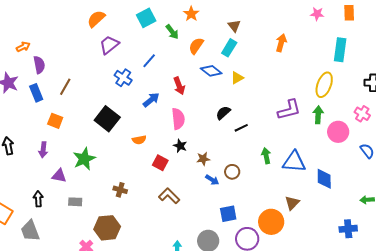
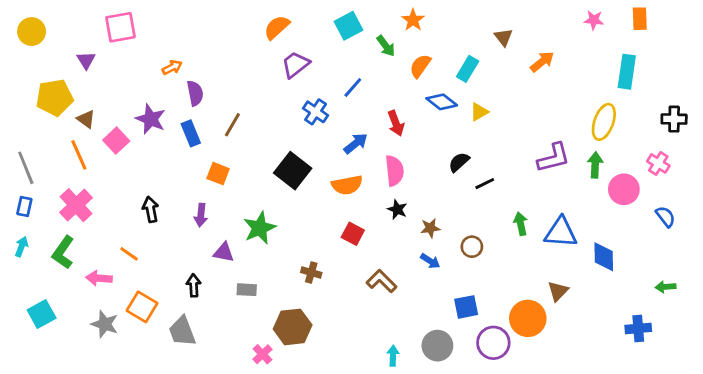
brown triangle: (234, 26) -> (503, 37), moved
orange arrow: (281, 43) -> (542, 62), turned 36
orange semicircle: (139, 140) -> (347, 185), moved, size x1.5
red square: (160, 163) -> (353, 234), moved
blue arrow: (212, 180) -> (430, 261), moved

